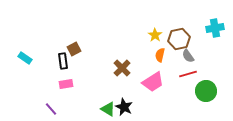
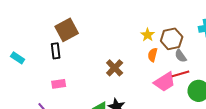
brown square: (74, 49) -> (67, 30), moved, size x1.6
black rectangle: (63, 61) -> (56, 51), moved
pink trapezoid: (153, 82) -> (165, 82), moved

